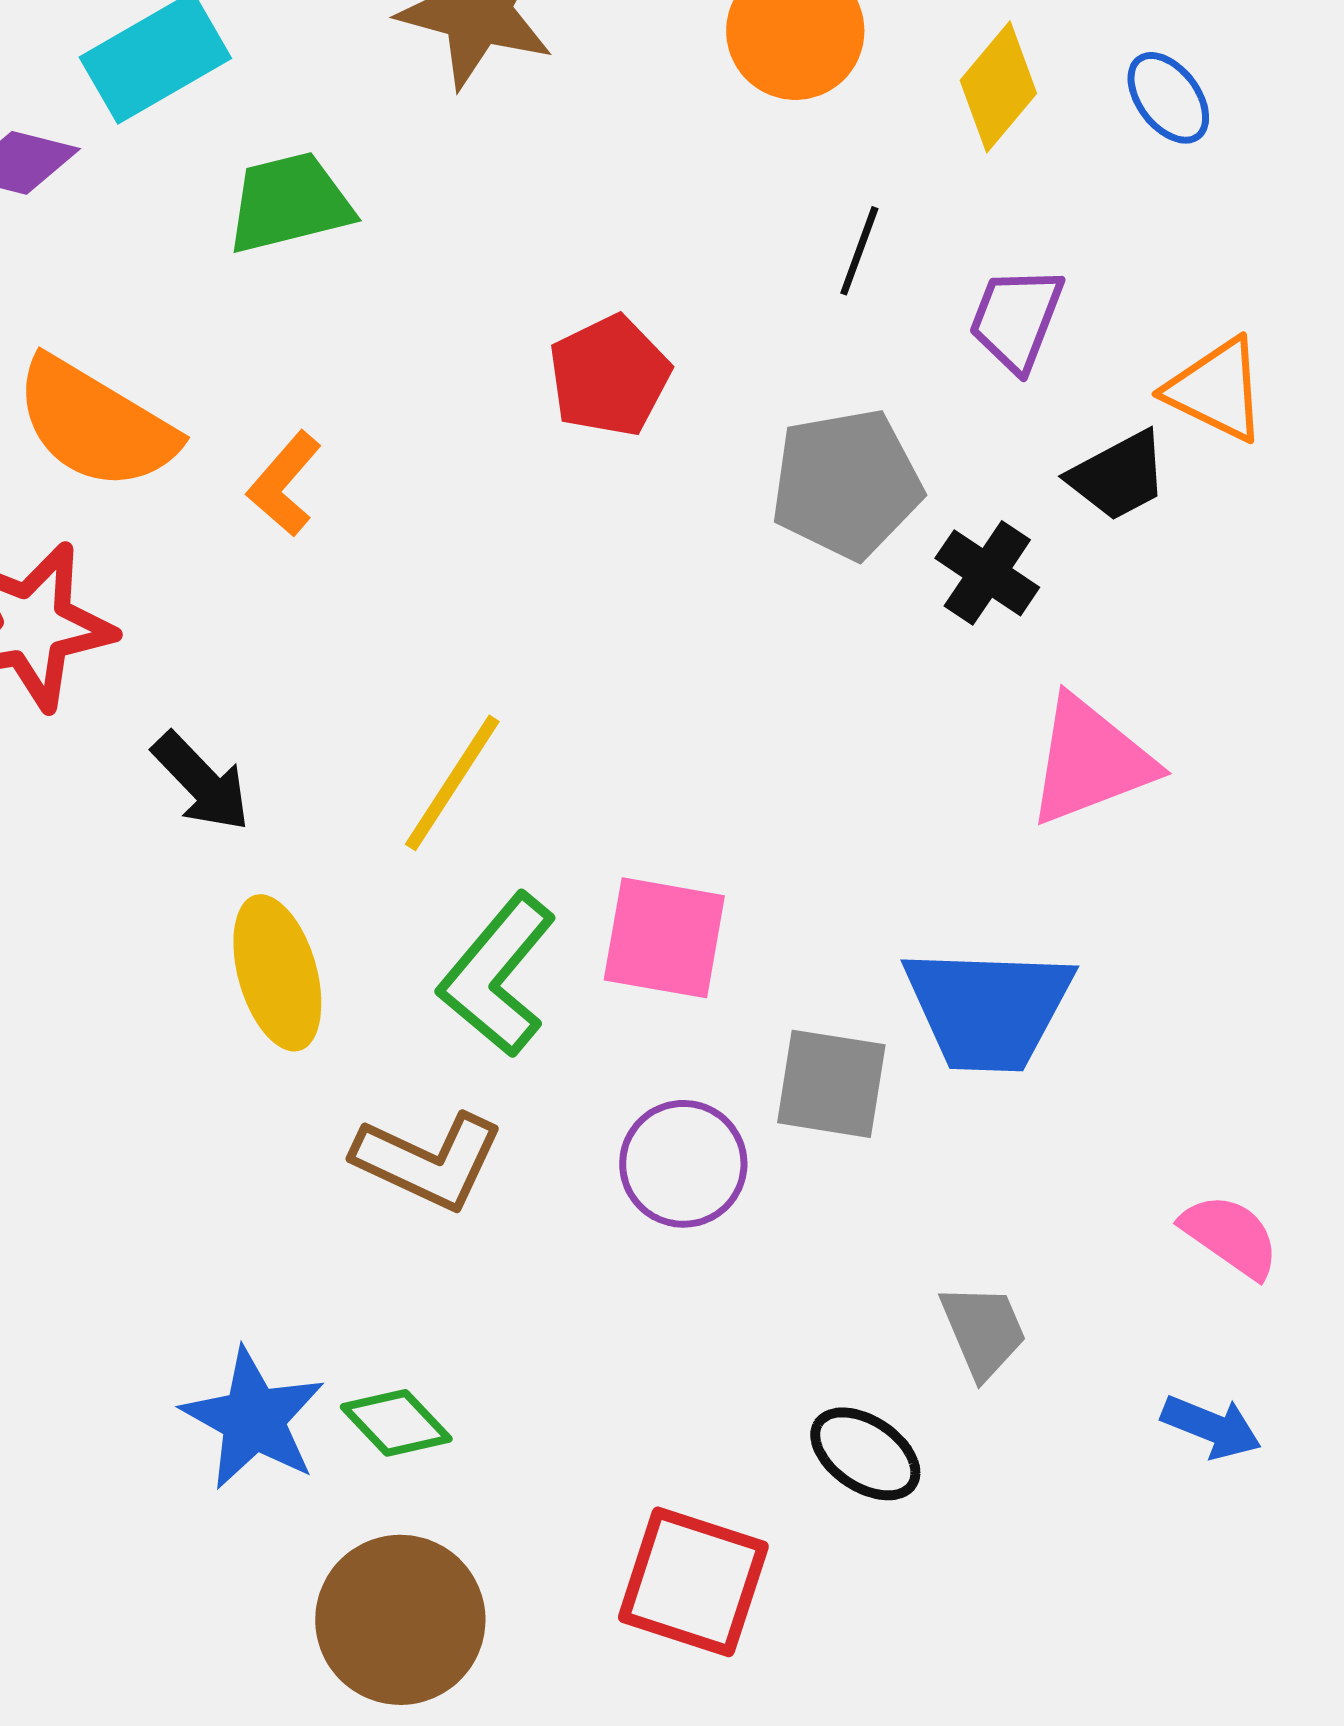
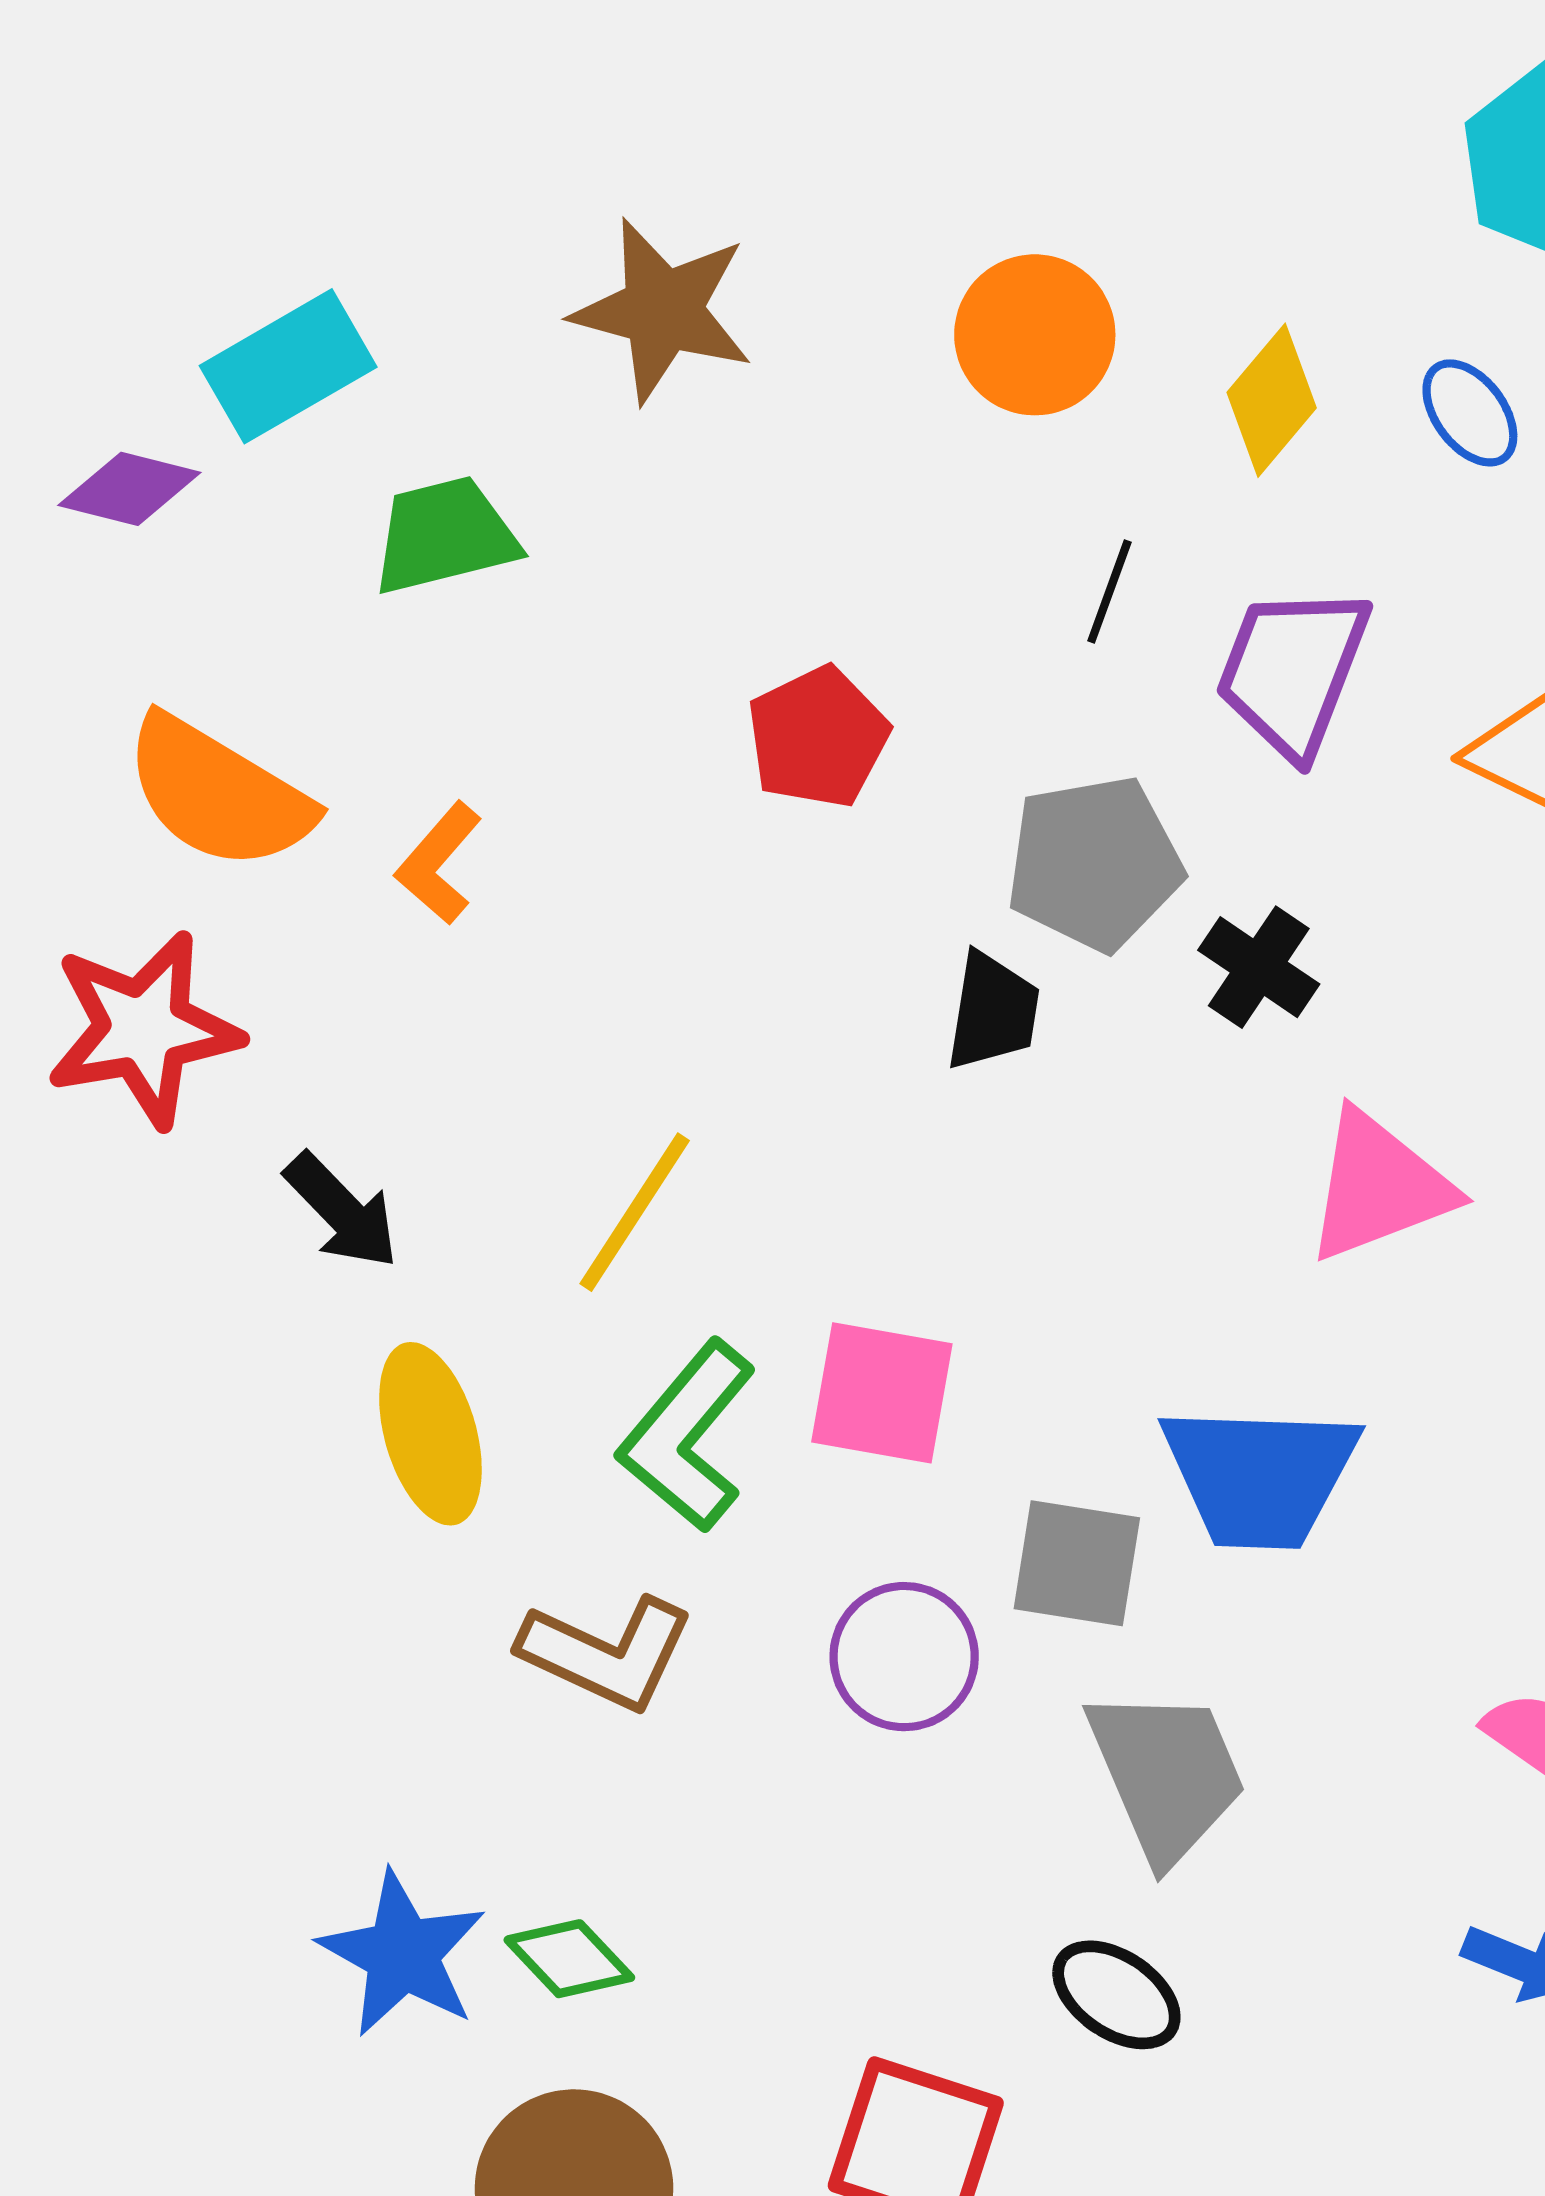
purple trapezoid: (1016, 319) -> (1293, 671), size x1.4
black trapezoid: (1118, 476) -> (993, 1011), moved, turned -53
gray trapezoid: (983, 1331) -> (1167, 1774), moved, size x1.6

